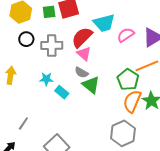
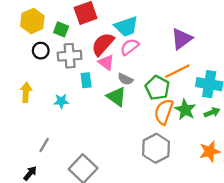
green square: (49, 12) -> (61, 29), moved, turned 32
pink semicircle: (126, 35) -> (130, 47), moved
gray semicircle: (81, 72) -> (125, 79), moved
cyan star: (46, 79) -> (61, 101), moved
cyan rectangle: (62, 92) -> (86, 80), moved, turned 48

